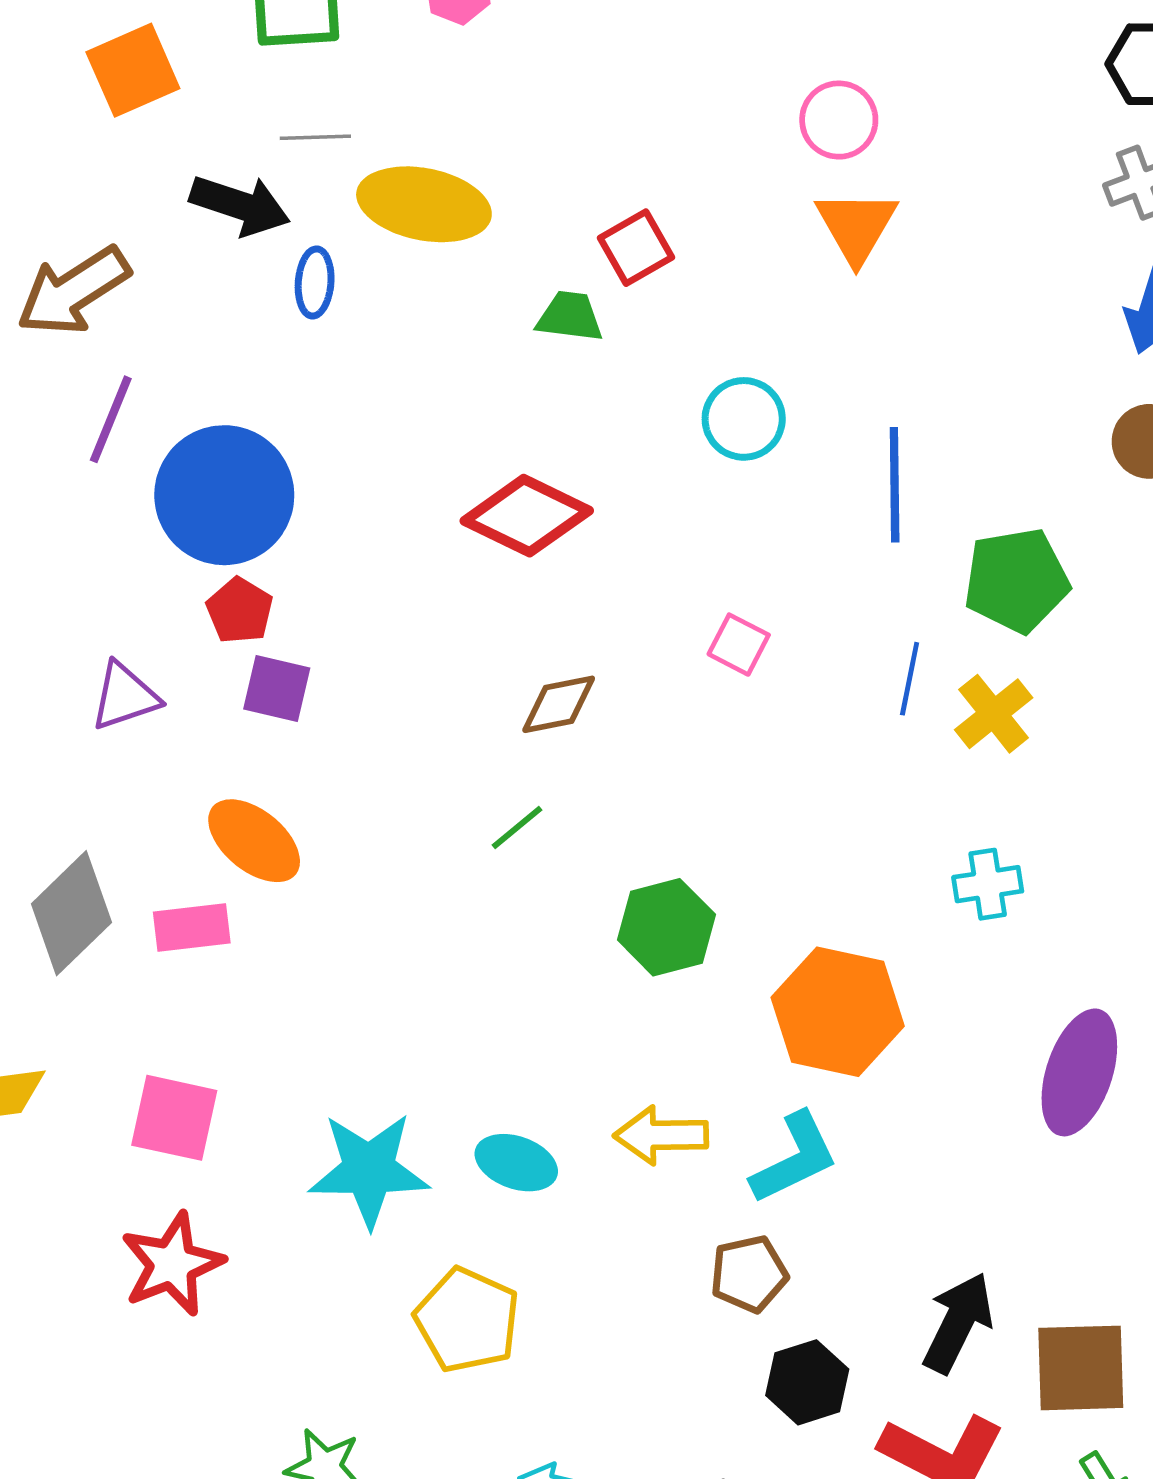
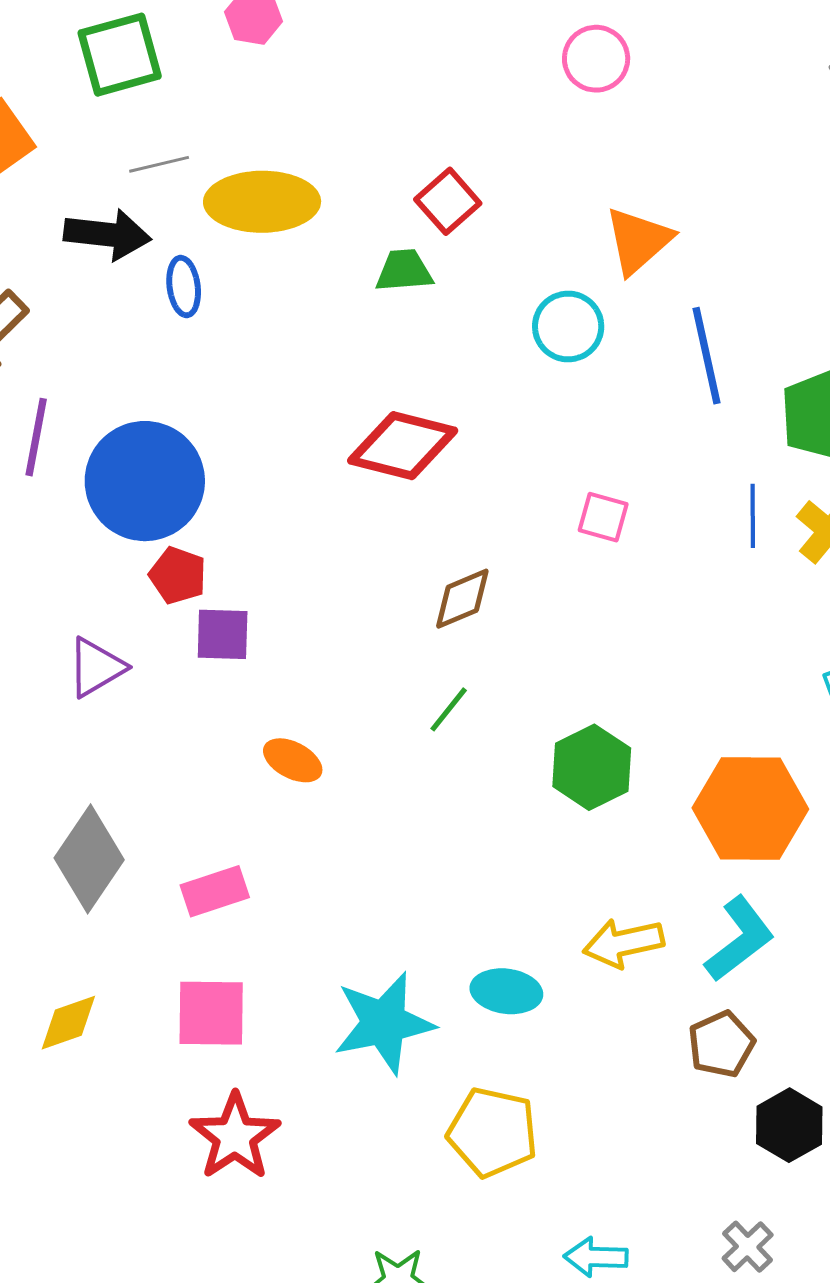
orange triangle: (856, 226) -> (638, 241), moved, turned 30
orange ellipse: (254, 841) -> (293, 760), moved, size x0.7
pink rectangle: (192, 928) -> (215, 891), moved

